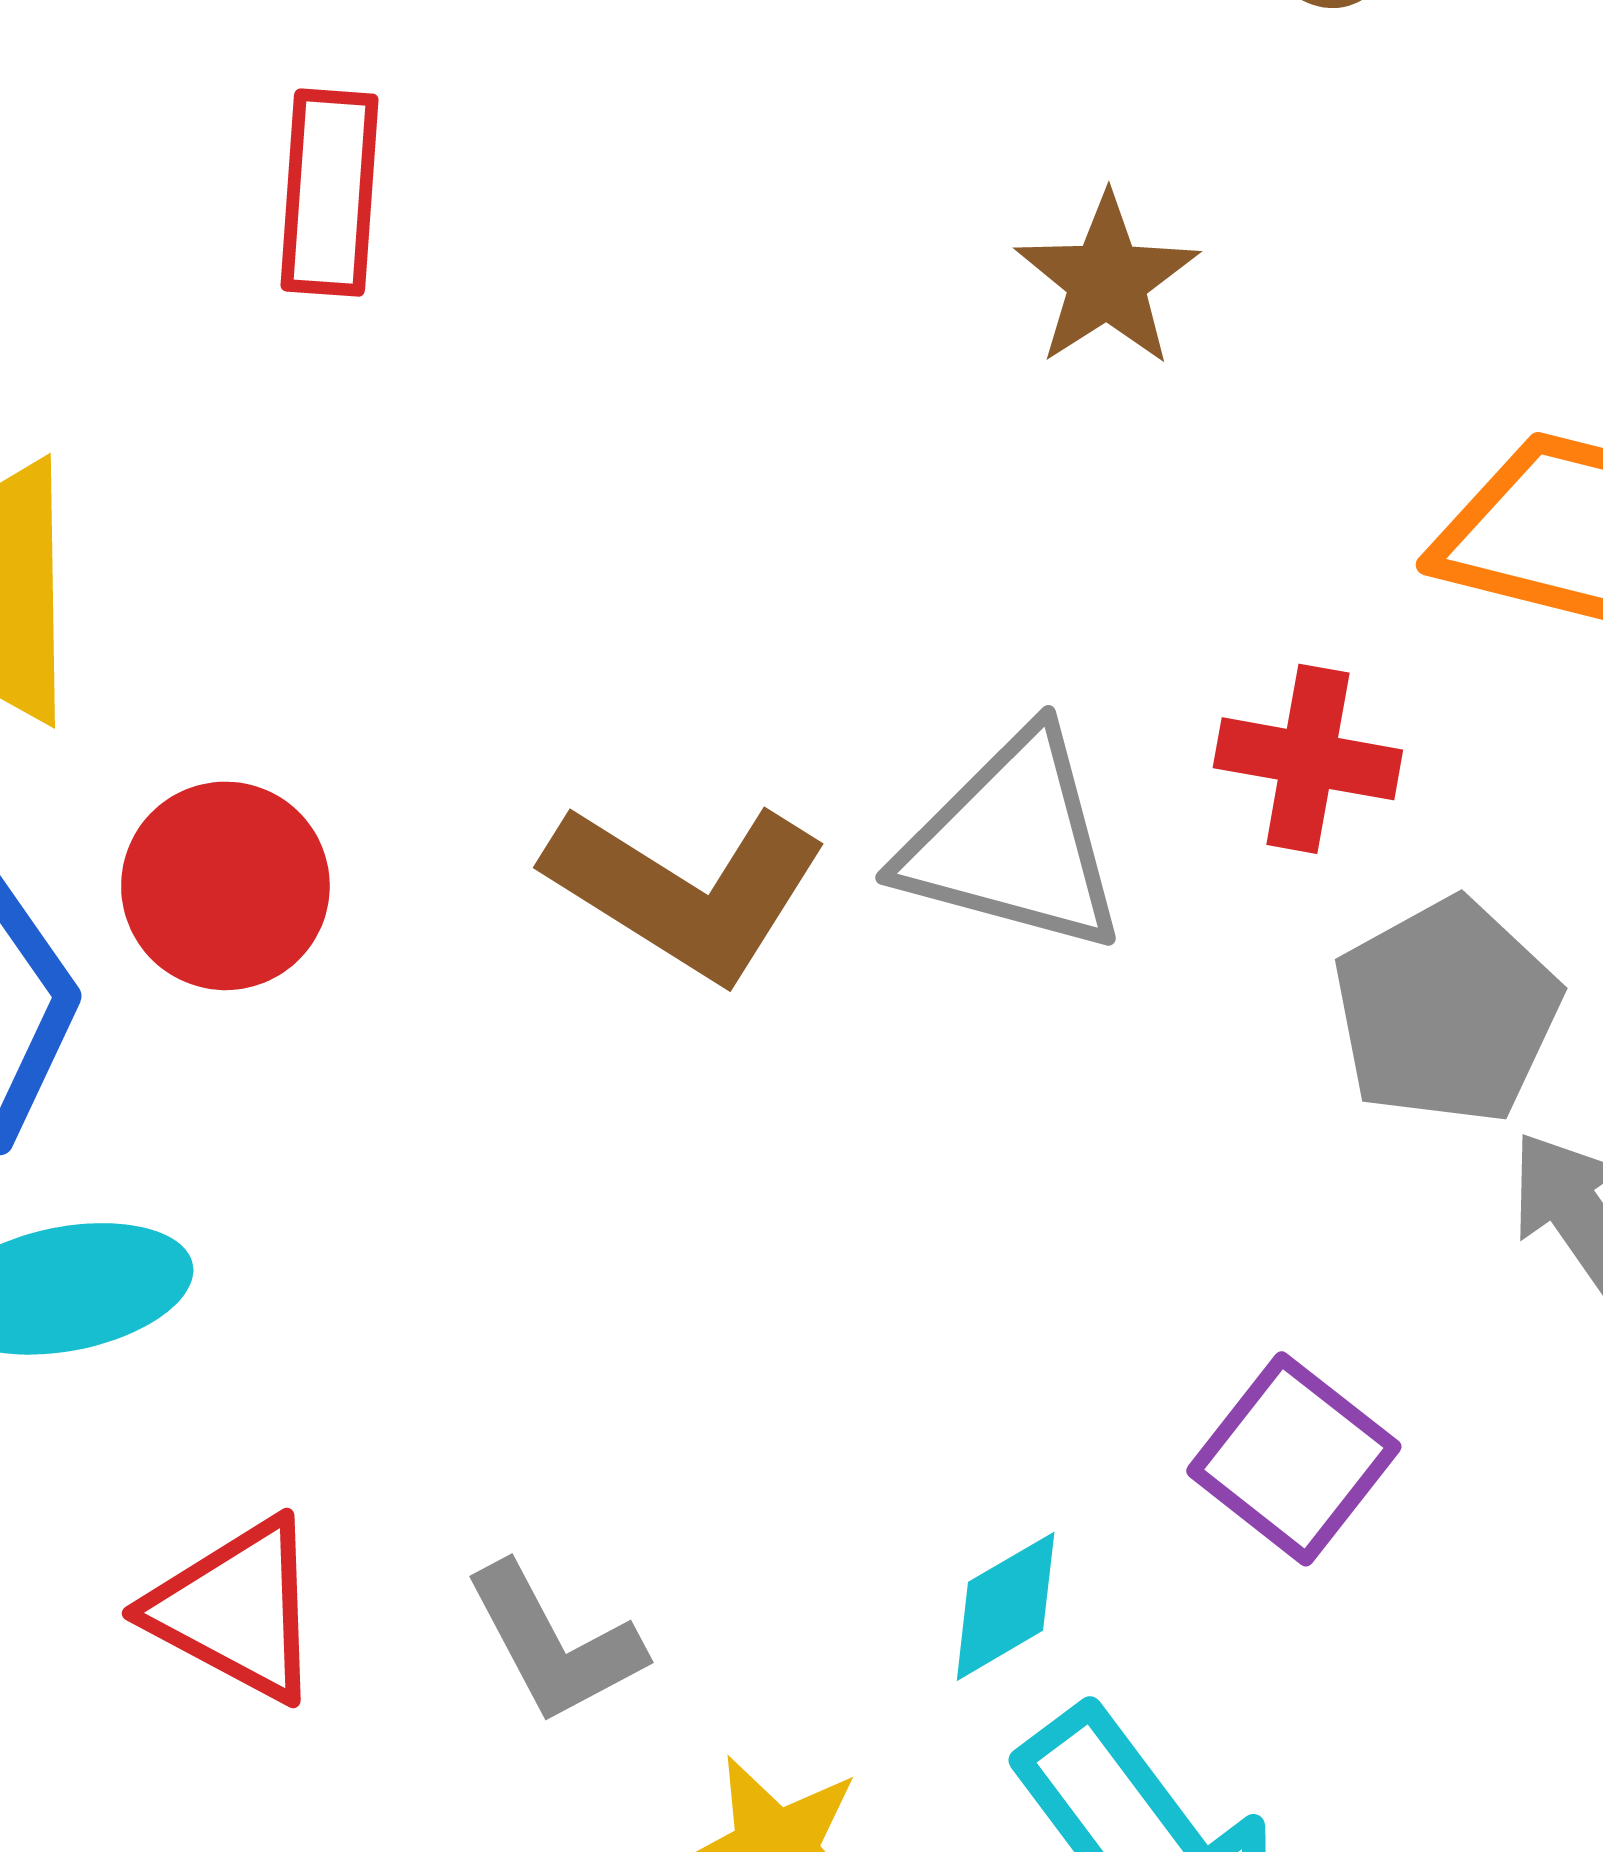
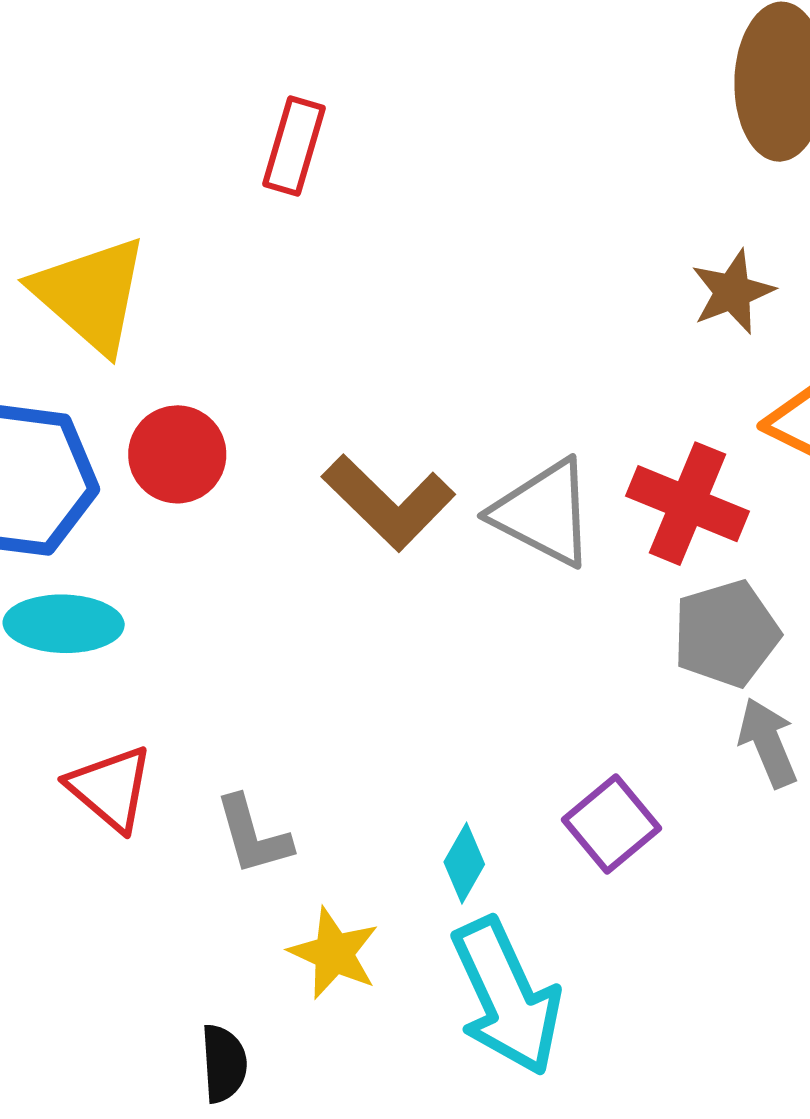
brown star: (1107, 280) -> (733, 292), moved
red cross: (1308, 759) -> (687, 504), size x1.4
cyan diamond: (1006, 1606) -> (464, 863), turned -42

